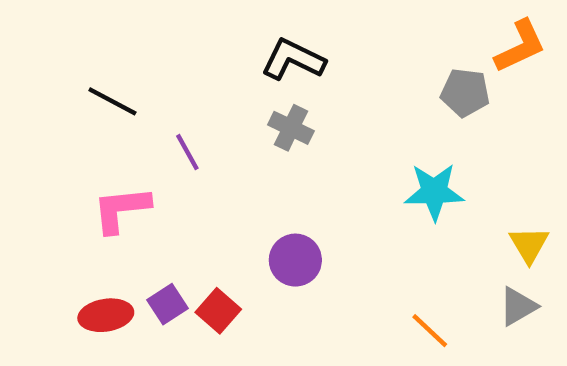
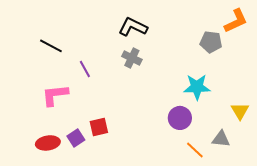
purple circle: (295, 260) -> (180, 118), moved
gray triangle: (518, 306) -> (221, 139), moved, turned 36
red square: (218, 311) -> (99, 127), moved, turned 36

